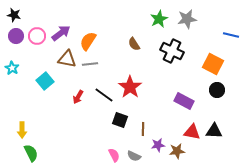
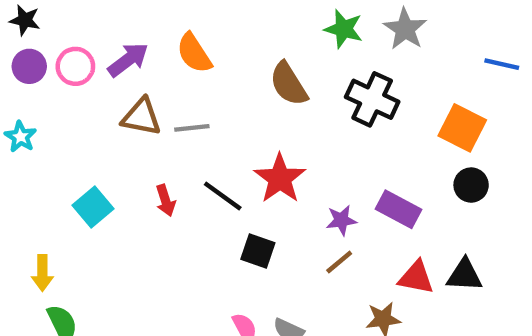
green star: (159, 19) -> (344, 29), turned -30
gray star: (187, 19) -> (405, 29), turned -30
orange semicircle: (88, 41) -> (194, 53), moved, turned -66
brown semicircle: (134, 44) -> (289, 84), size x1.5
cyan square: (45, 81) -> (93, 207), moved
red arrow: (78, 97) -> (166, 200), turned -48
brown line: (143, 129) -> (339, 262), moved, turned 48
purple star: (158, 145) -> (341, 220), moved

